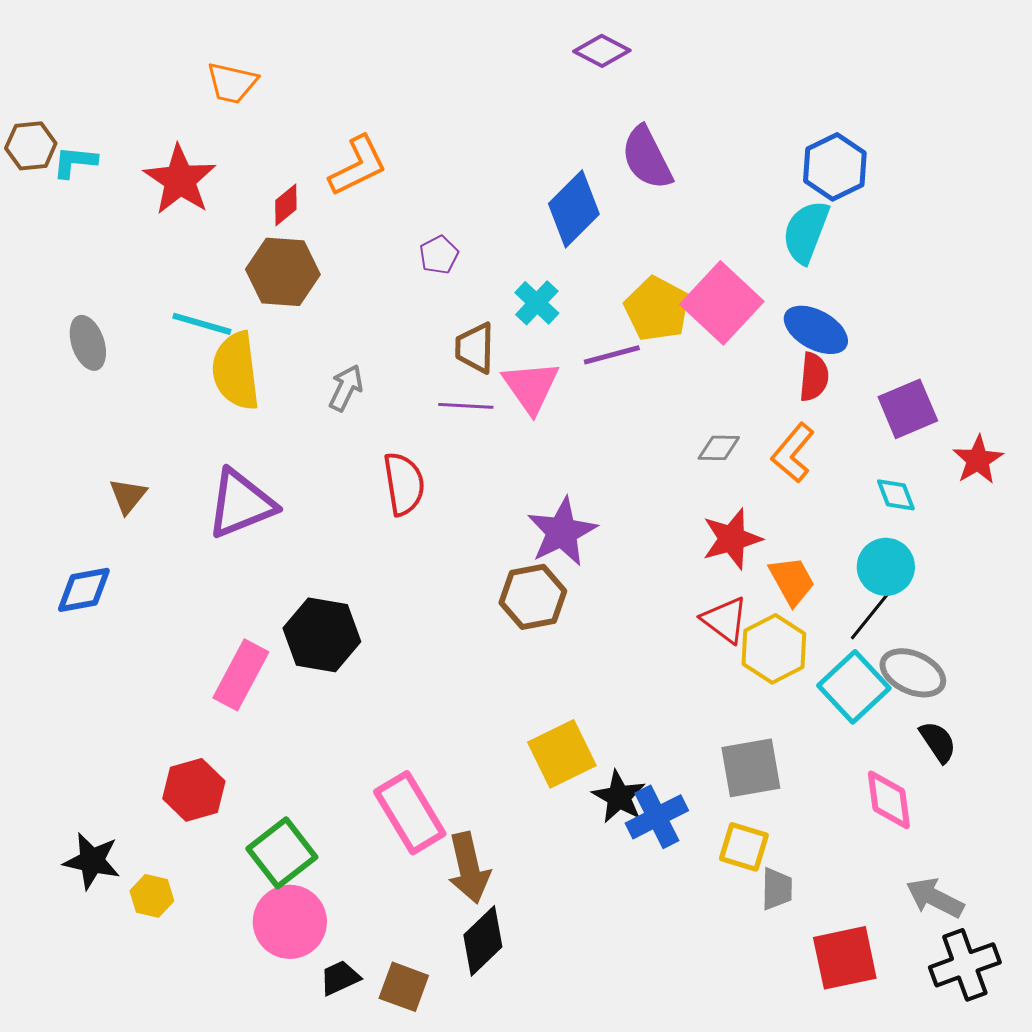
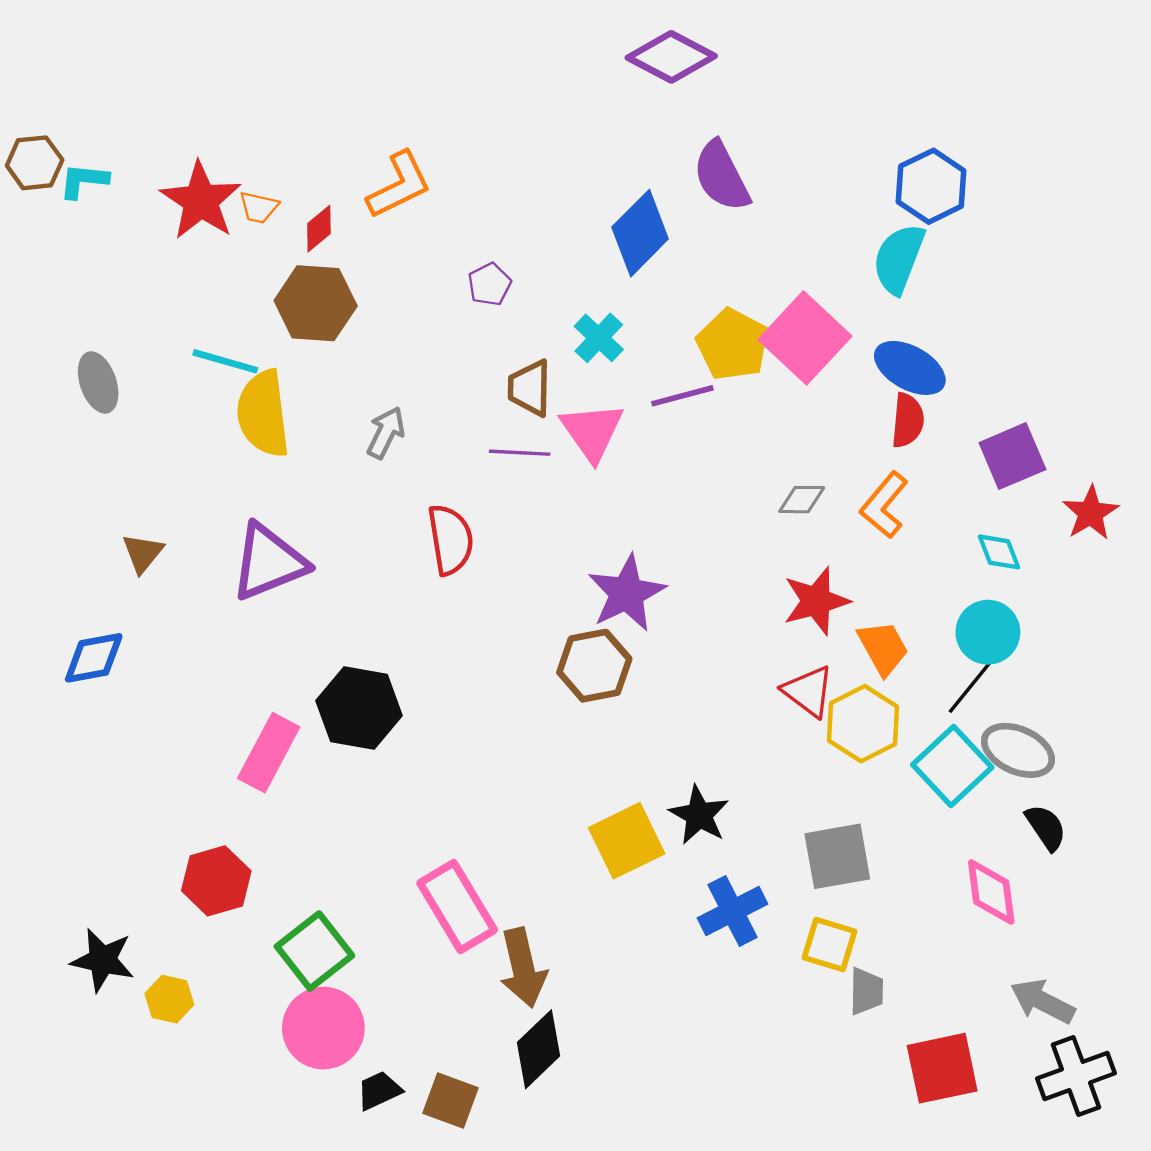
purple diamond: (602, 51) -> (671, 57), size x1.4
orange trapezoid: (232, 83) -> (259, 207), moved, size x0.7
black star: (619, 797) -> (699, 815), moved

